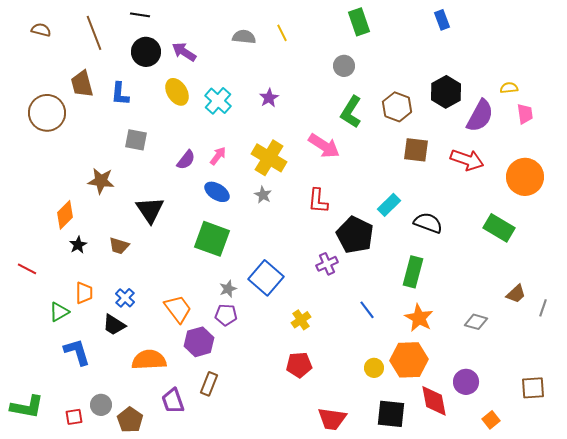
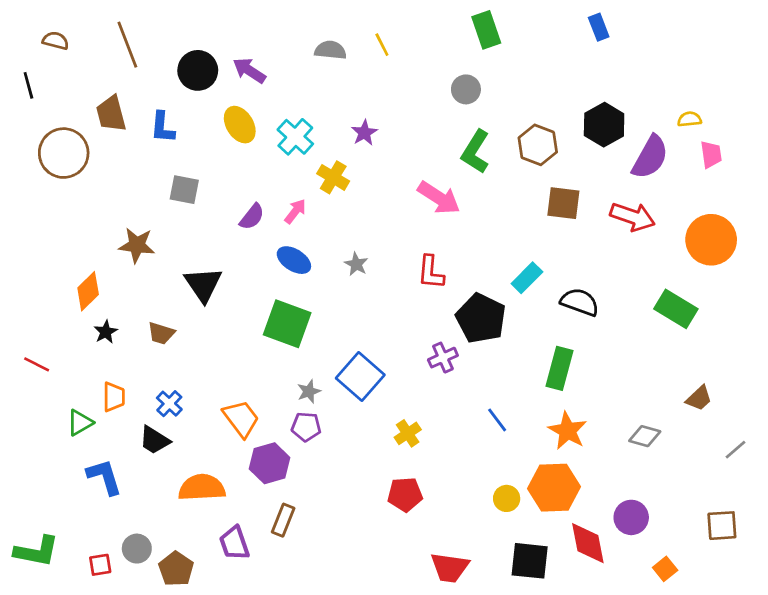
black line: (140, 15) -> (28, 85), moved, turned 66
yellow cross: (269, 158) -> (333, 177), moved, size x0.7
gray line: (543, 308) -> (735, 450), moved, turned 30

